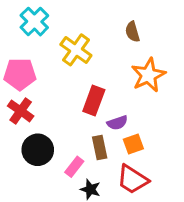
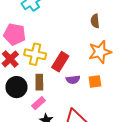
yellow cross: (76, 50) -> (35, 54), moved, turned -35
orange square: (133, 144) -> (95, 82), moved
brown rectangle: (100, 147) -> (39, 82), moved

